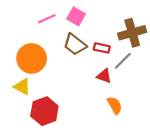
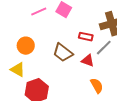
brown trapezoid: (75, 44) -> (63, 53), moved
orange circle: (32, 58) -> (26, 46), size x0.7

